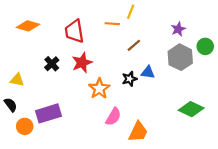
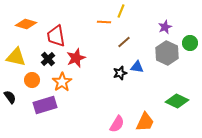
red trapezoid: (74, 31) -> (56, 36), moved
yellow triangle: (17, 80) -> (16, 57), moved, size x1.5
orange star: (99, 89) -> (62, 82), moved
pink semicircle: (113, 117) -> (117, 124), moved
orange circle: (25, 126) -> (32, 80), moved
orange trapezoid: (138, 132) -> (145, 122), moved

